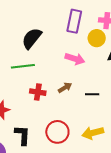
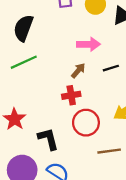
pink arrow: (75, 59) -> (88, 44), moved
red cross: (38, 92) -> (71, 95), moved

